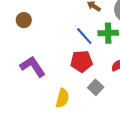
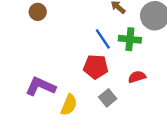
purple L-shape: (33, 66) -> (41, 86), moved, turned -40

